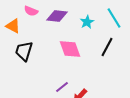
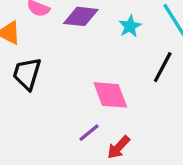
pink diamond: (70, 49) -> (110, 95), moved

